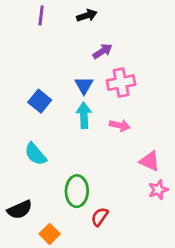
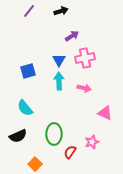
purple line: (41, 15) -> (29, 11), turned 32
blue square: (40, 101) -> (28, 71), turned 35
pink star: (158, 190) -> (92, 142), moved
black semicircle: (20, 210) -> (18, 136), moved

